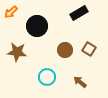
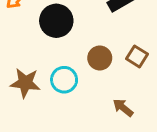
brown star: (17, 52) -> (25, 83), moved
cyan circle: (47, 77) -> (64, 80), moved

